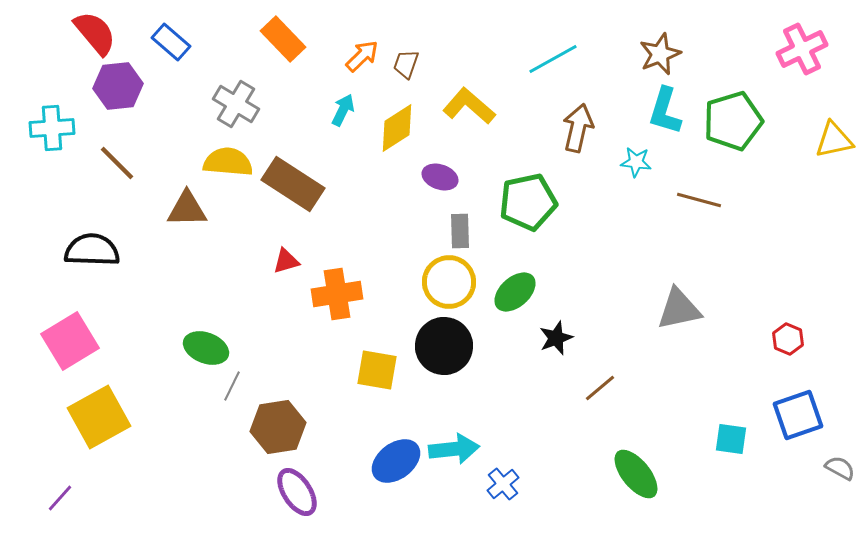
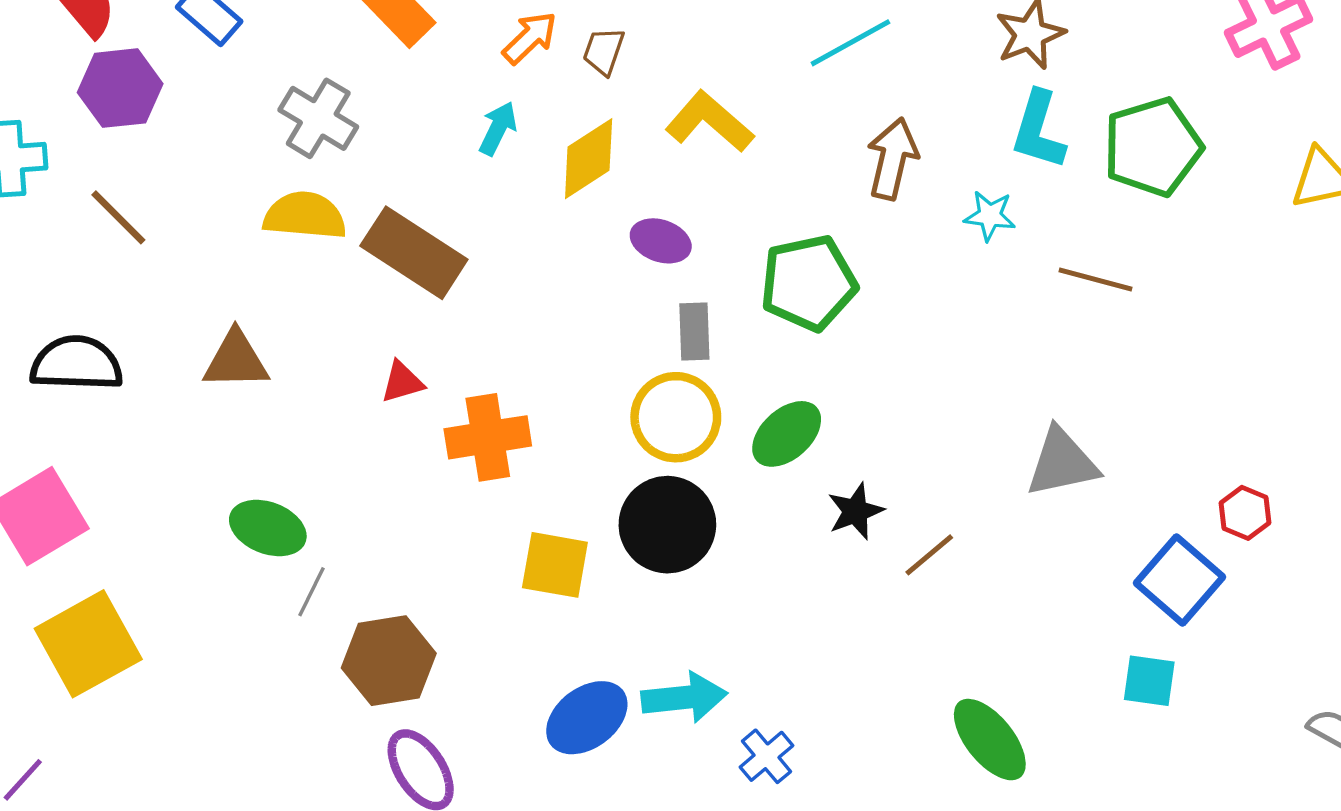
brown triangle: (187, 209) -> (236, 360), moved
brown line: (600, 388) -> (929, 555), moved
blue square: (798, 415) -> (1179, 580), moved, turned -30

